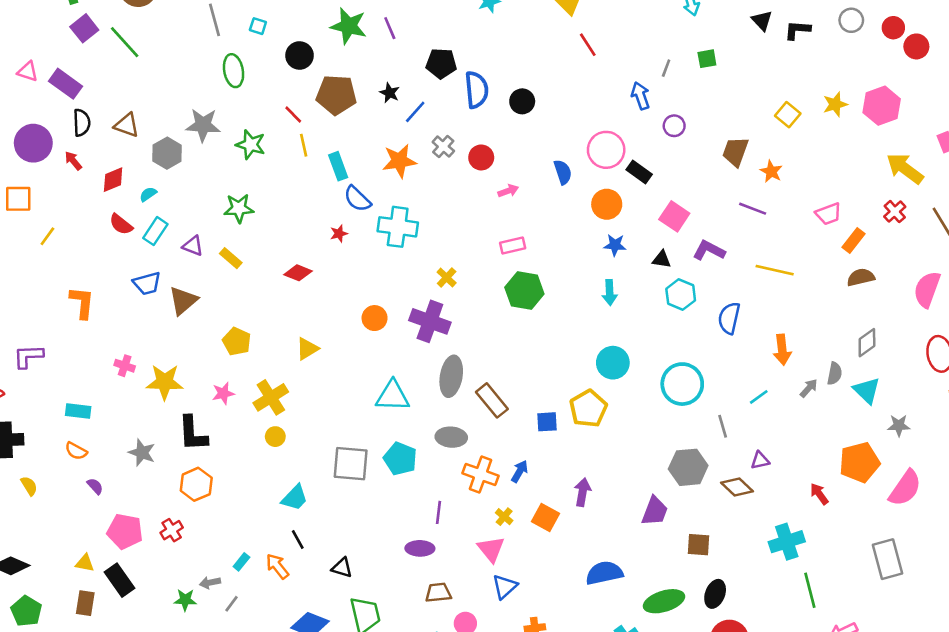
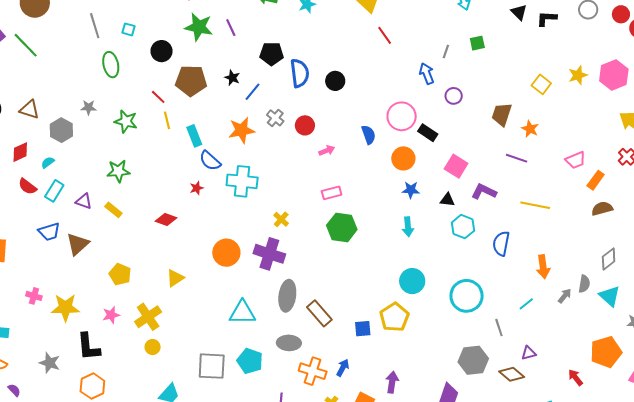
gray star: (203, 125) -> (89, 107), size x0.6
orange circle: (375, 318) -> (226, 253), size x1.4

